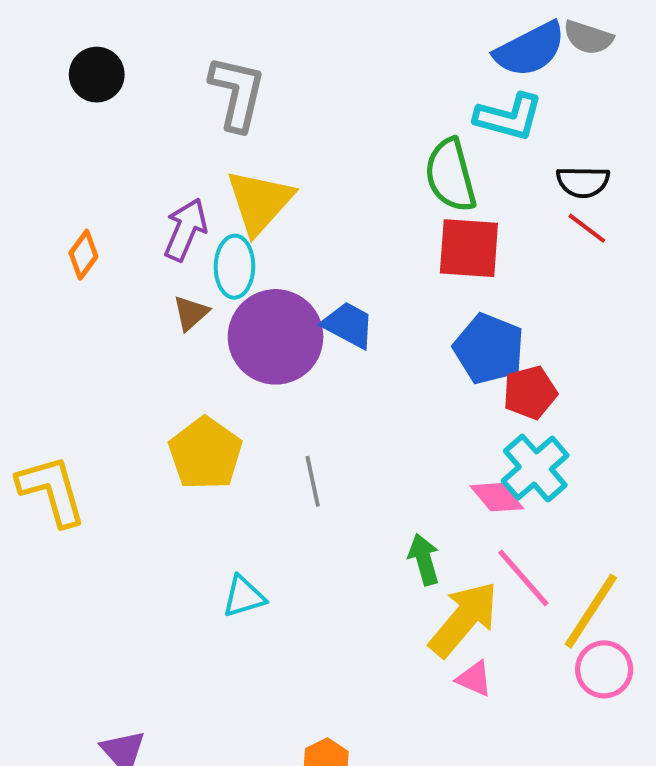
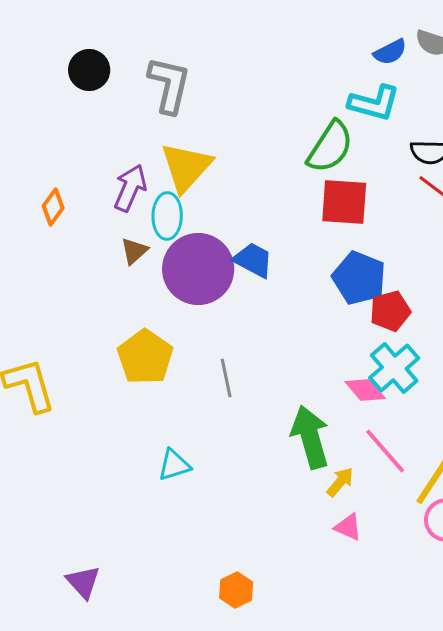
blue semicircle: (530, 49) -> (390, 52), size x0.6
black circle: (97, 75) -> (89, 70), moved
green semicircle: (450, 175) -> (330, 147), turned -132
green arrow: (424, 559) -> (310, 437), size x1.6
yellow arrow: (464, 619) -> (340, 482), size x0.5

